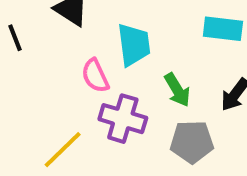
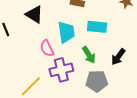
cyan rectangle: (223, 29) -> (97, 27), moved
purple cross: (123, 119) -> (61, 70), turned -30

